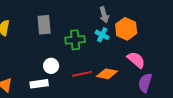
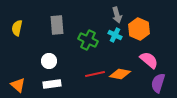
green cross: (75, 40) -> (88, 40), turned 30
white circle: (51, 66) -> (49, 61), moved

